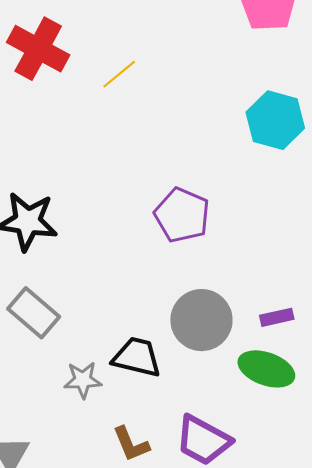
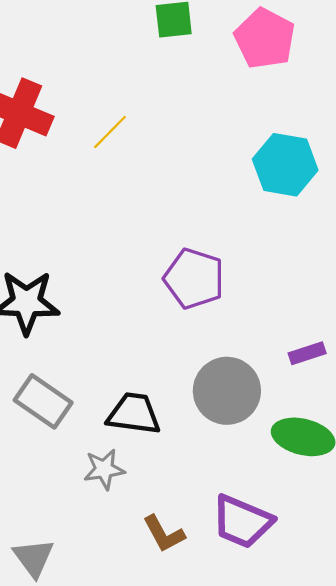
purple rectangle: (277, 317) -> (307, 353), moved
black trapezoid: (137, 357) -> (134, 414), moved

